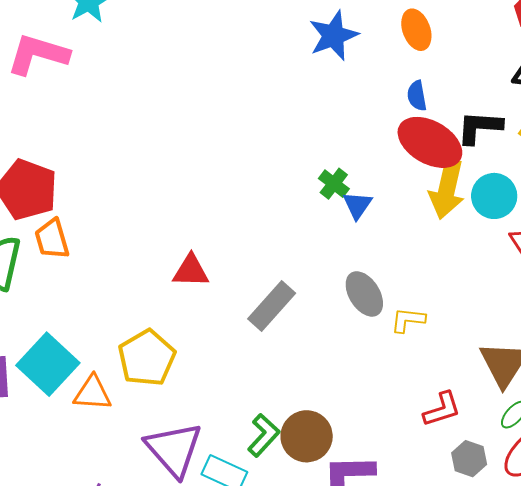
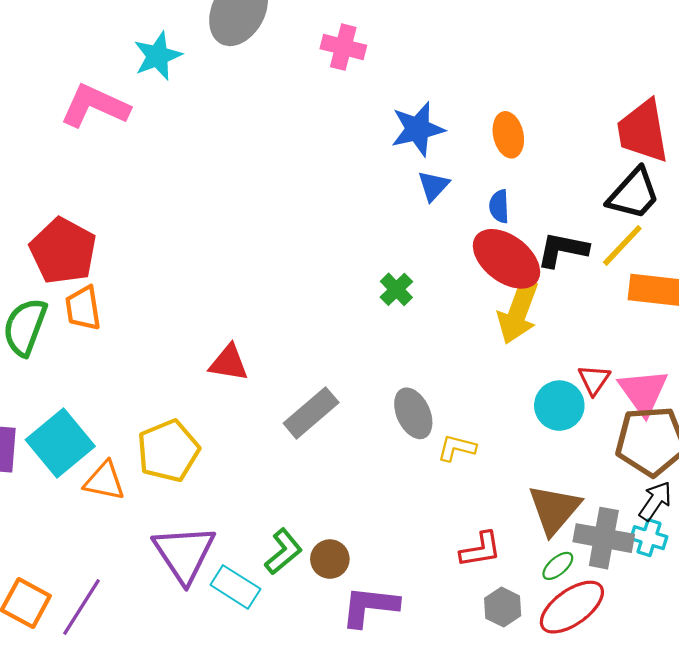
cyan circle: (494, 196) -> (559, 406), moved
blue triangle: (357, 205) -> (433, 186), moved
brown circle: (307, 436) -> (330, 559), size x0.7

